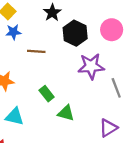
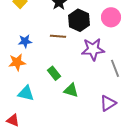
blue star: (13, 32) -> (25, 41), moved
brown line: (36, 51) -> (58, 36), moved

